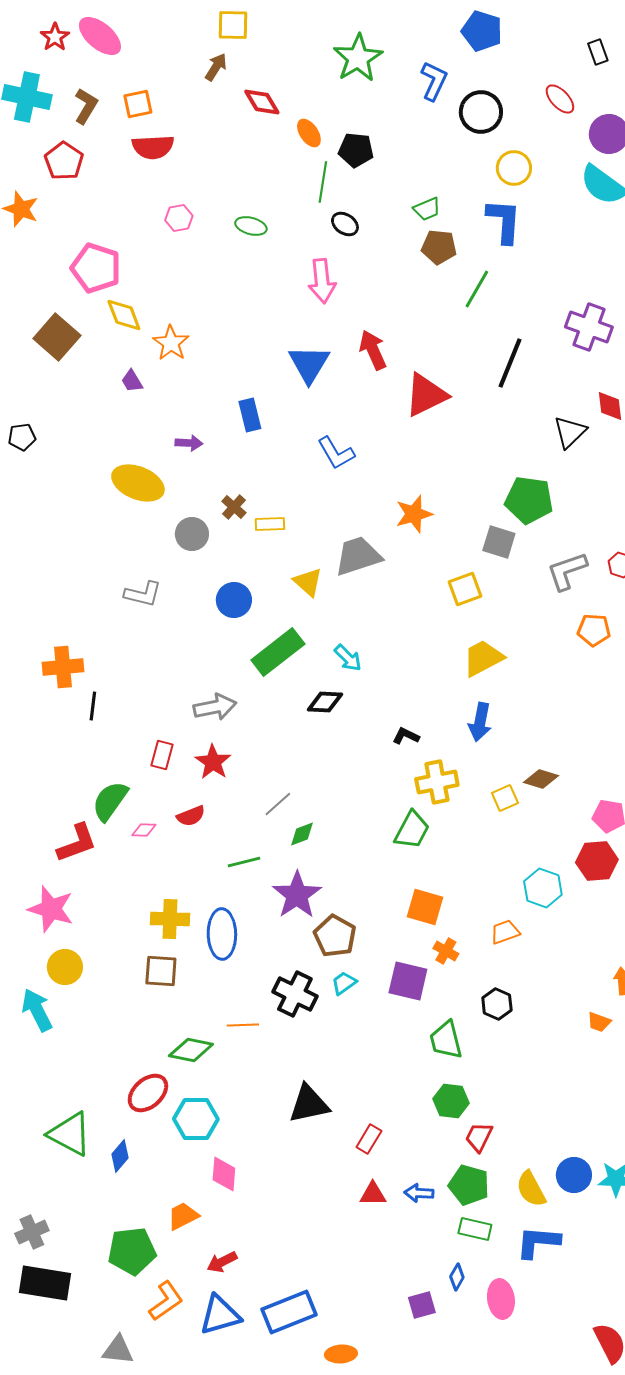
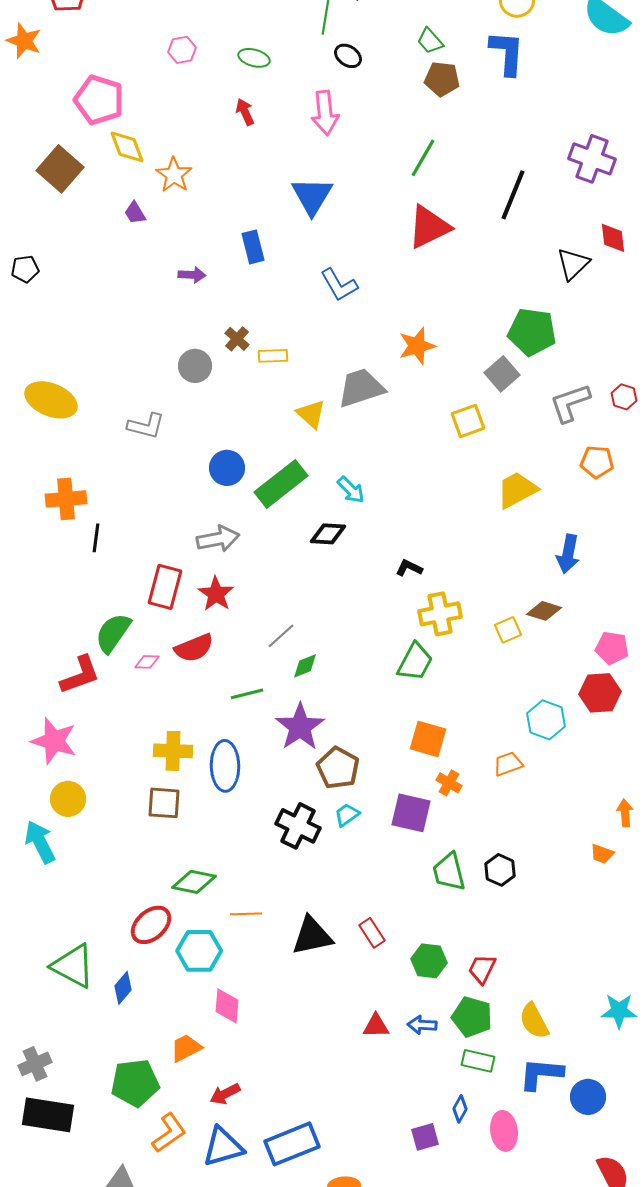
green trapezoid: (427, 209) -> (430, 41), turned 72
green line: (477, 289) -> (423, 158), moved
red arrow: (373, 350) -> (245, 112), moved, size x0.7
yellow ellipse: (138, 483) -> (51, 400), moved
gray square: (499, 542) -> (502, 374), turned 32
blue circle: (234, 600) -> (227, 468), moved
yellow trapezoid: (483, 658) -> (517, 490), moved
blue arrow: (480, 722) -> (568, 554), moved
red rectangle: (162, 755) -> (165, 587), size x1.5
red semicircle: (191, 816) -> (194, 648), size x1.4
black hexagon: (497, 1004) -> (500, 870), moved
orange line: (243, 1025) -> (246, 914), moved
green hexagon: (451, 1101) -> (429, 961), moved
red rectangle: (369, 1139) -> (372, 933), moved, turned -64
blue circle: (574, 1175) -> (588, 1097), moved

